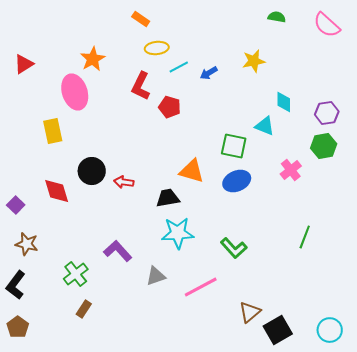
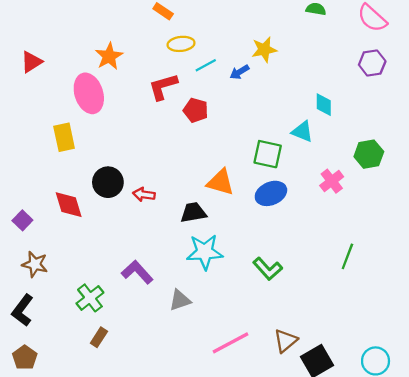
yellow star: (254, 61) -> (264, 50), moved
red L-shape: (141, 86) -> (163, 87), turned 48
purple hexagon: (327, 113) -> (372, 63), moved
pink line: (201, 287) -> (230, 343), moved

